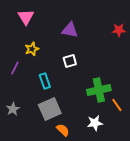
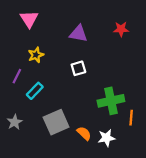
red star: (119, 30) -> (121, 29), moved
cyan rectangle: (45, 81) -> (35, 91), moved, turned 63
orange line: (117, 105) -> (131, 118), turned 40
orange semicircle: (63, 130) -> (84, 133), moved

